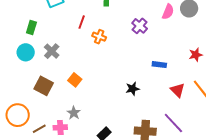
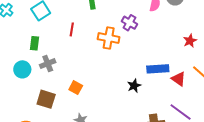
green rectangle: (31, 27) -> (34, 43), moved
orange cross: (99, 37) -> (109, 38), moved, size x1.5
gray cross: (52, 51) -> (48, 64), turned 35
blue rectangle: (159, 65) -> (158, 69), moved, size x1.5

